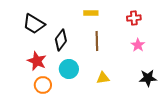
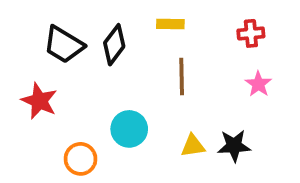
black diamond: (61, 40) -> (114, 45), moved
red star: (37, 61) -> (39, 101), moved
black star: (148, 78) -> (234, 146), moved

